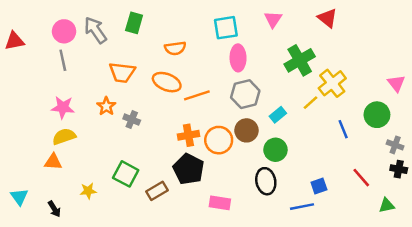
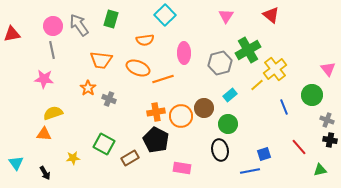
cyan square: (226, 28) -> (165, 15), moved, turned -35
pink ellipse: (238, 58) -> (184, 53), moved
gray hexagon: (245, 94) -> (220, 63), moved
pink star: (63, 107) -> (44, 79), moved

